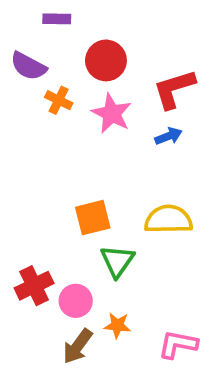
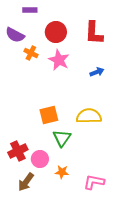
red L-shape: (174, 89) -> (94, 33), moved, turned -70
blue arrow: (168, 136) -> (97, 72), moved
brown arrow: (78, 346) -> (26, 182), moved

